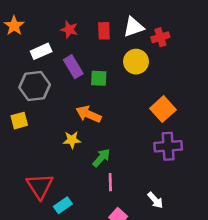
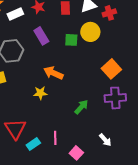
white rectangle: (41, 51) -> (15, 14), moved
green square: (99, 78) -> (71, 40), moved
green arrow: (101, 158) -> (81, 107), moved
pink line: (110, 182) -> (55, 138), moved

